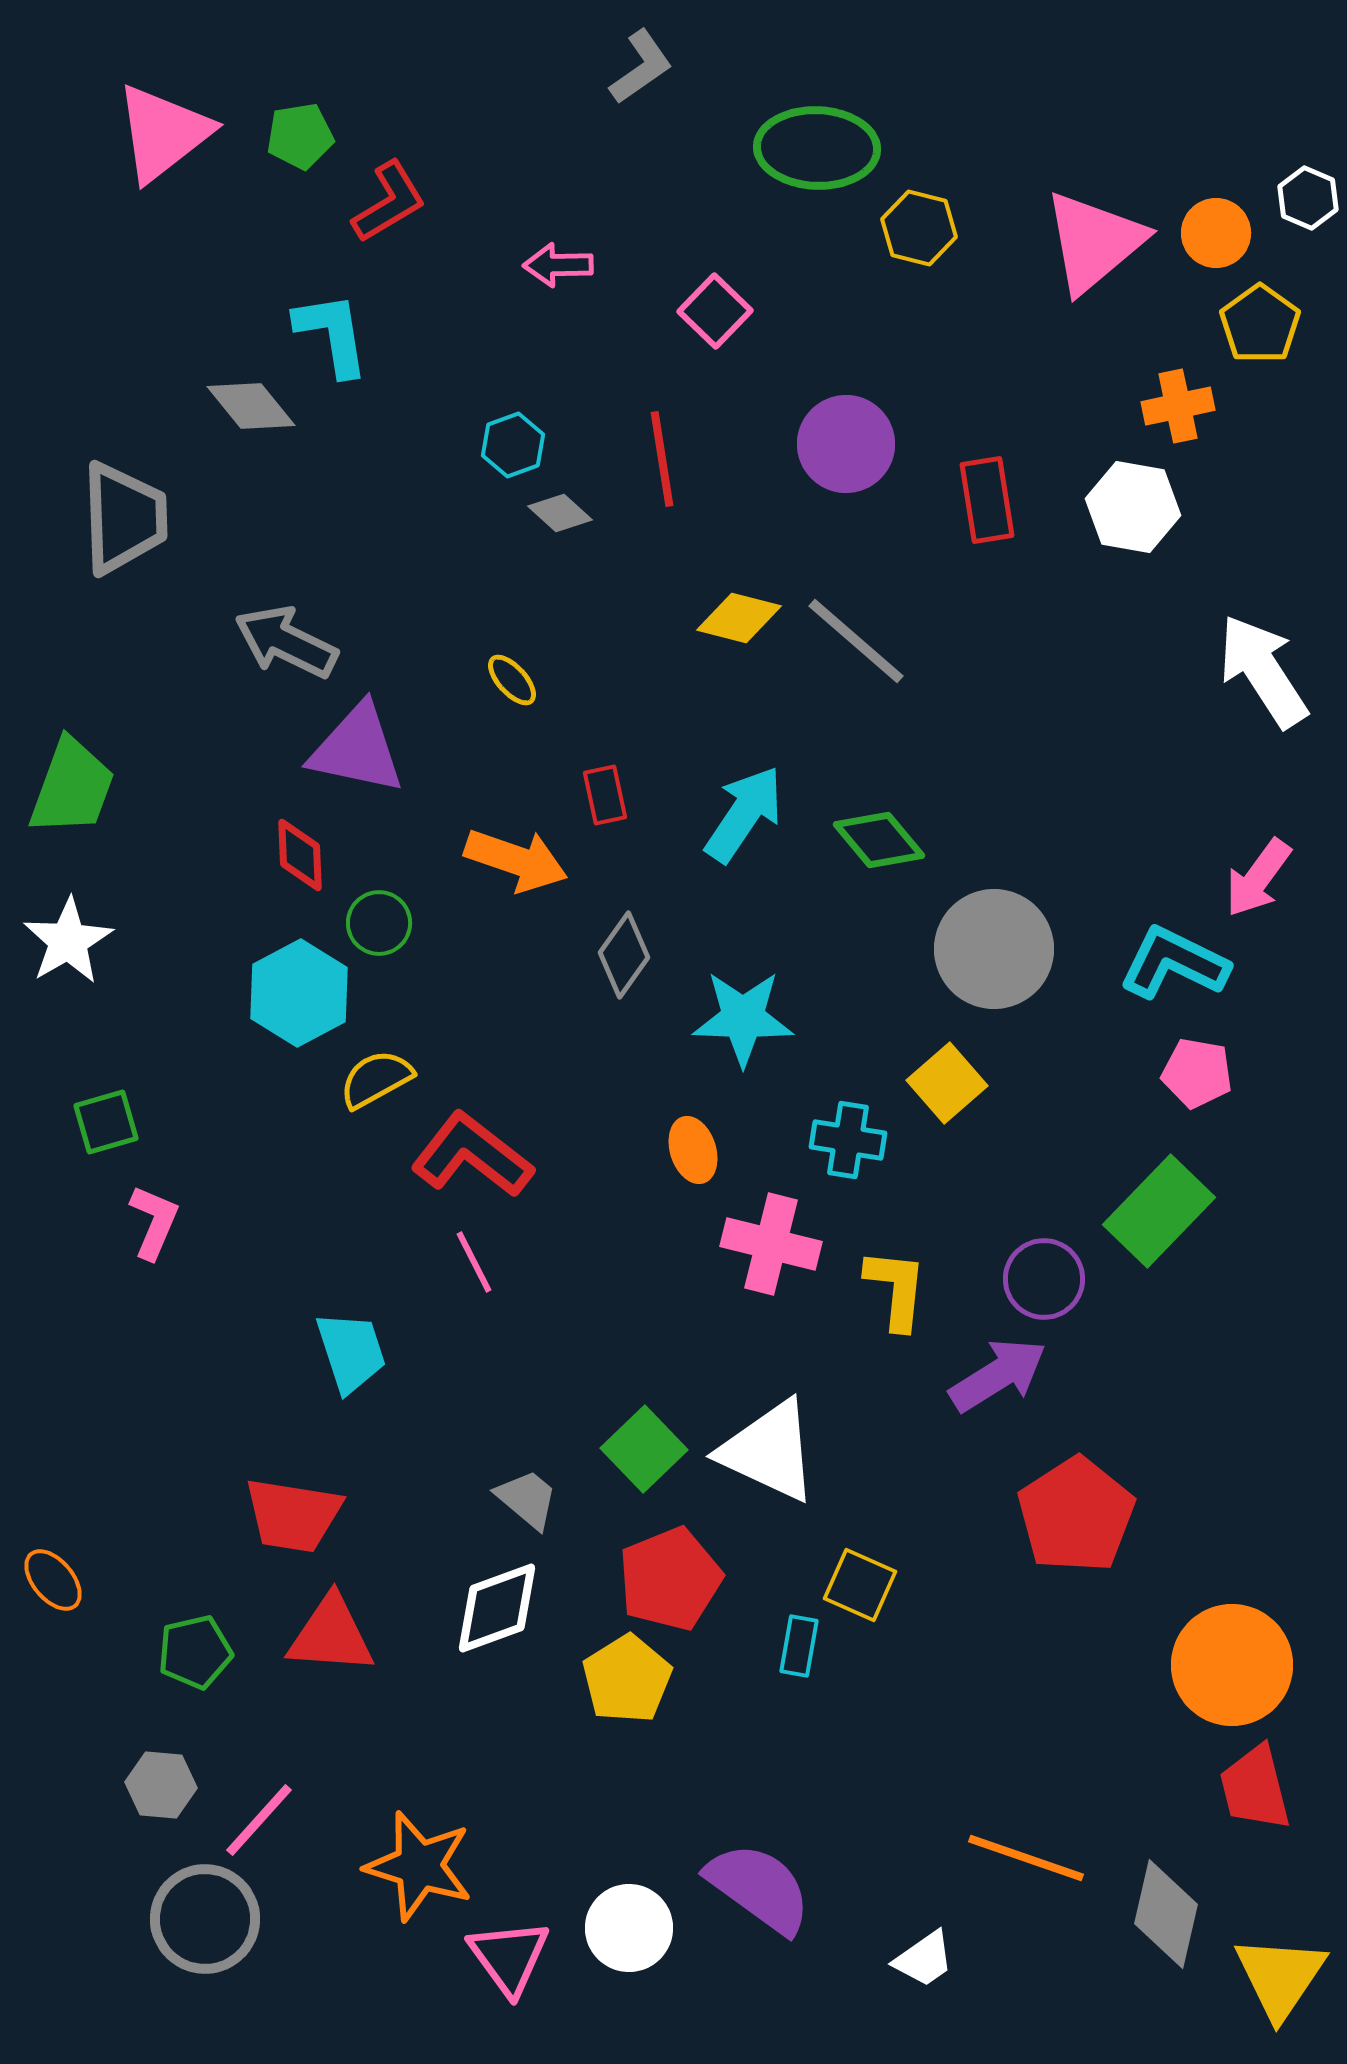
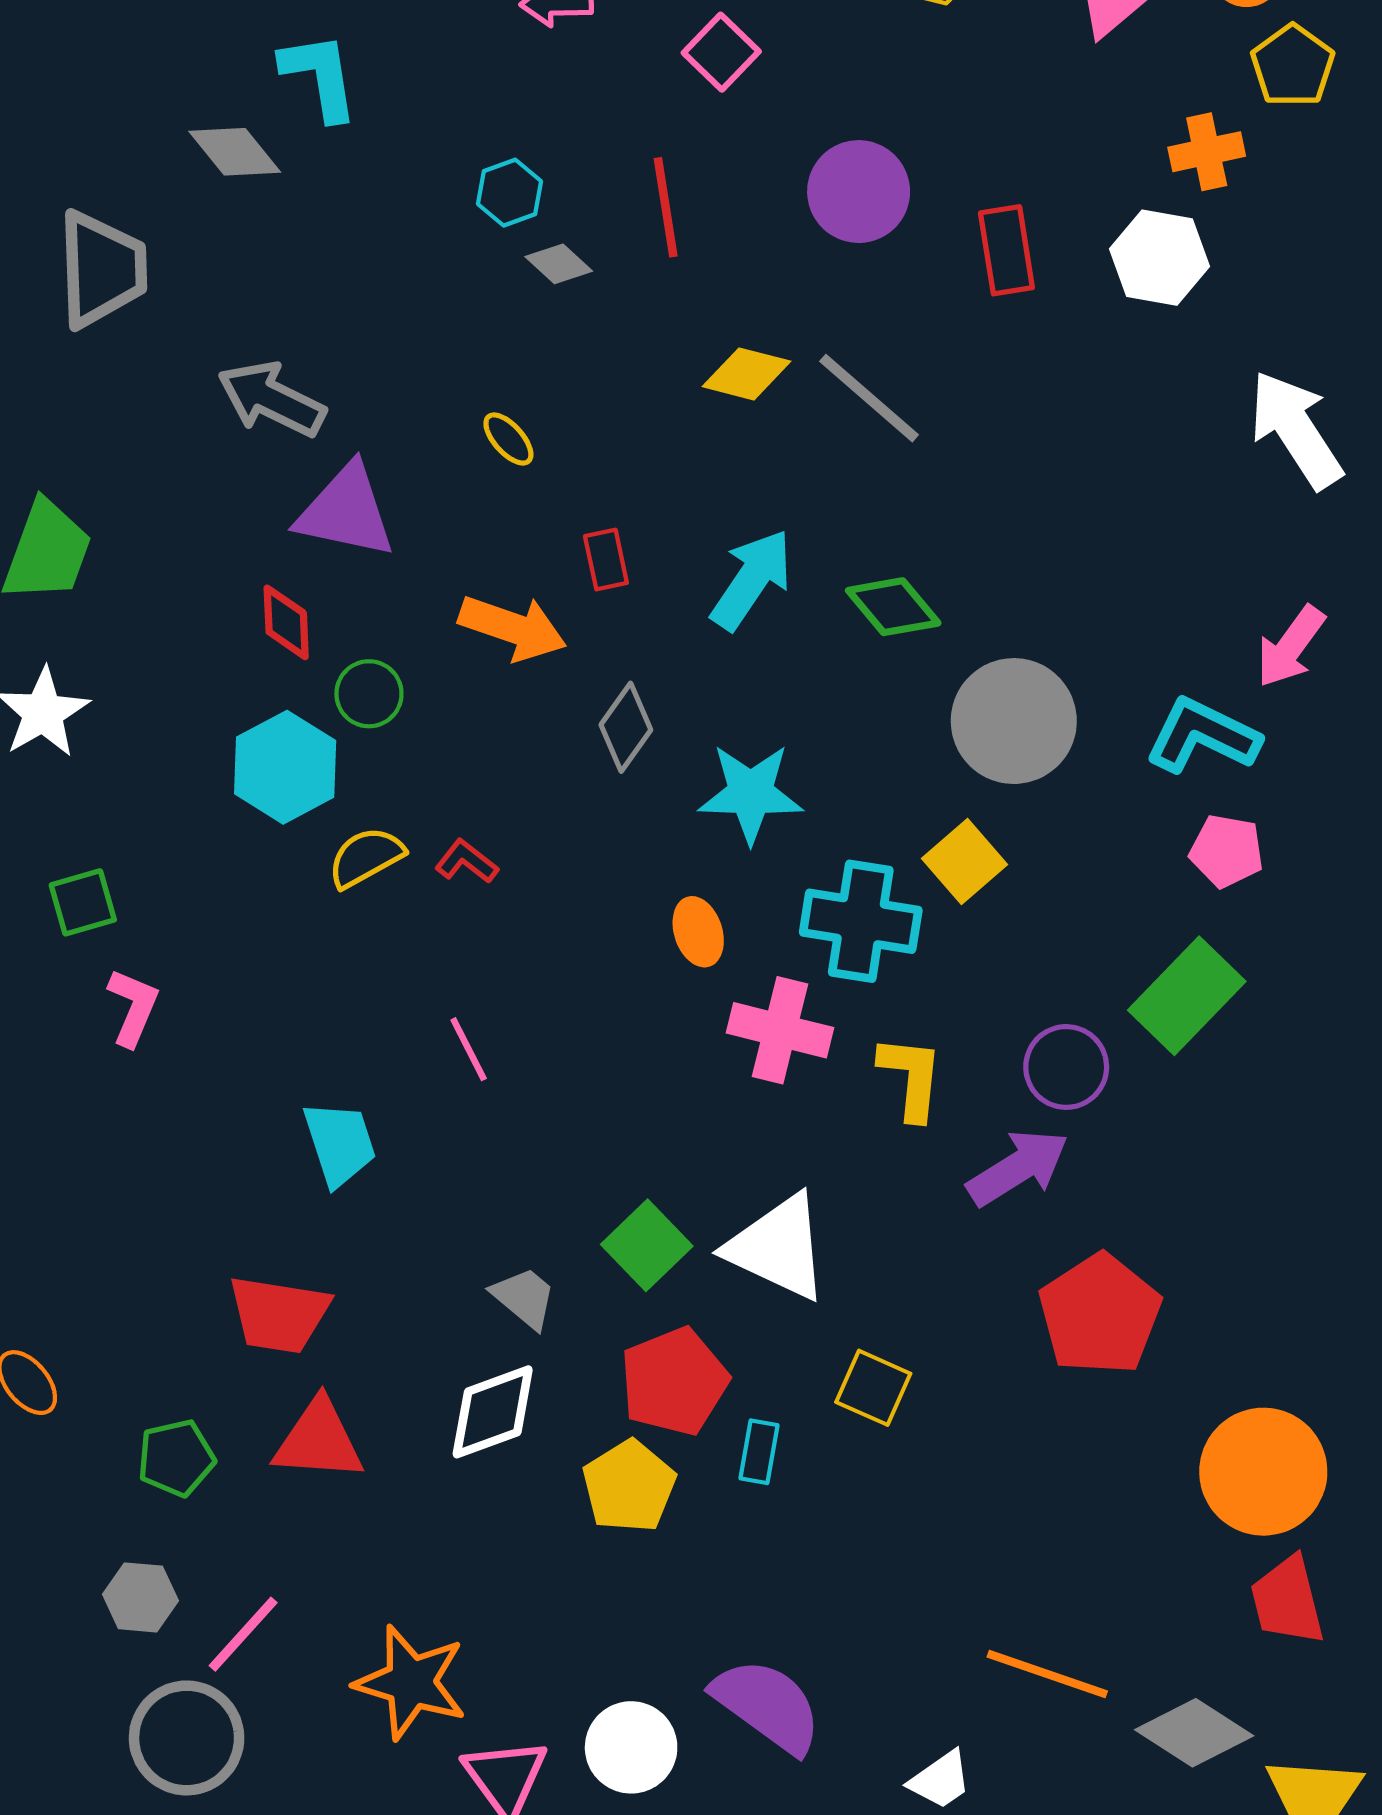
cyan cross: (848, 1140) -> (861, 921), size x1.5
red L-shape: (472, 1155) -> (466, 861), moved, size x0.5
cyan rectangle: (799, 1646) -> (759, 1452), moved
gray diamond: (1166, 1914) -> (1194, 1733), turned -70

